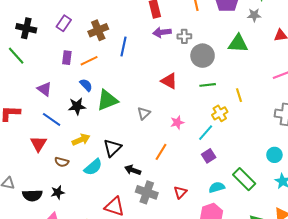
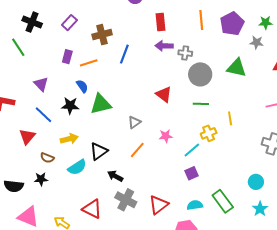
orange line: (161, 152) -> (137, 150), moved
black star: (58, 192) -> (41, 179), moved
red triangle: (180, 192) -> (158, 205), size x1.5

